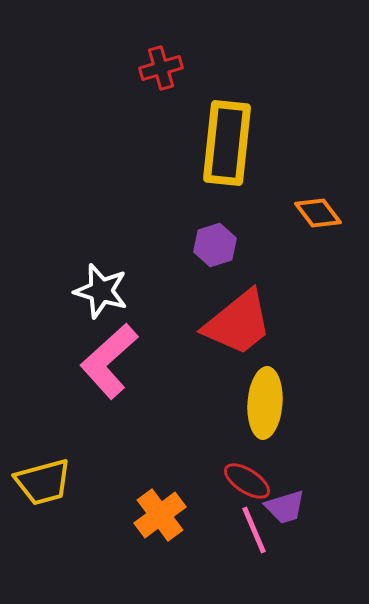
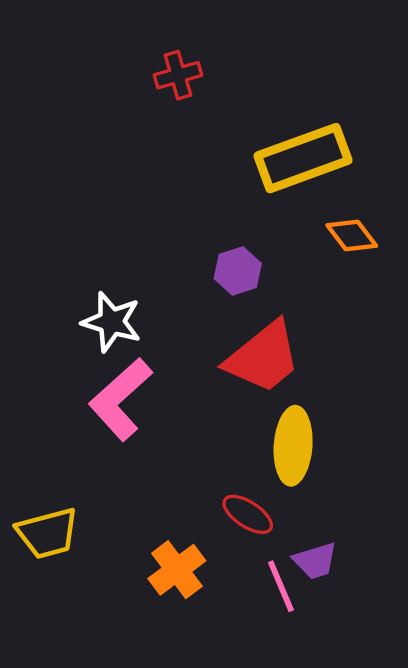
yellow rectangle: (227, 143) -> (303, 158), moved, turned 64
red ellipse: (247, 481) -> (248, 514), moved

